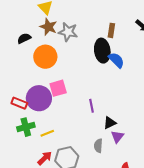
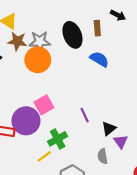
brown rectangle: (111, 30) -> (97, 28), moved
black ellipse: (102, 51) -> (72, 35), moved
orange circle: (45, 57) -> (38, 60), moved
green cross: (26, 127) -> (58, 139), moved

